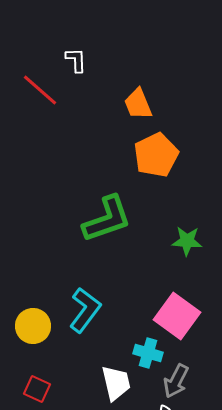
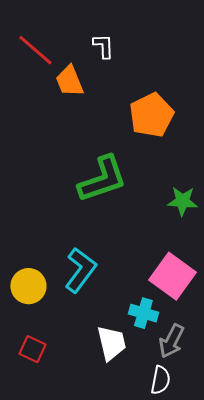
white L-shape: (76, 60) -> (103, 46), moved
orange trapezoid: (138, 104) -> (69, 81), moved

